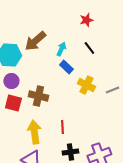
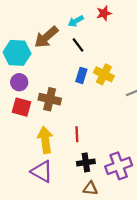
black line: (89, 48) -> (78, 45), moved
cyan arrow: (61, 49) -> (76, 21), moved, turned -144
blue rectangle: (66, 67) -> (81, 75), moved, turned 64
yellow cross: (86, 85) -> (104, 74), moved

